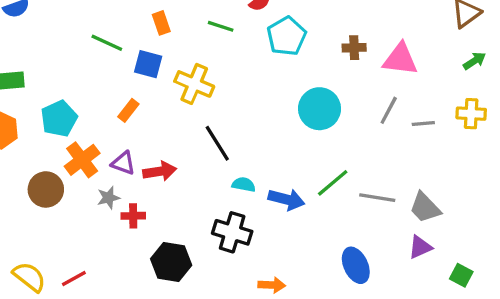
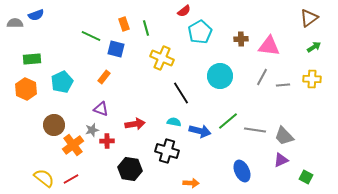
green line: (221, 26) -> (146, 28), moved, turned 56
yellow cross: (194, 84) -> (162, 58), moved
black line: (217, 143) -> (181, 93), moved
orange cross: (82, 160) -> (73, 145), moved
red arrow: (160, 171) -> (135, 124), moved

